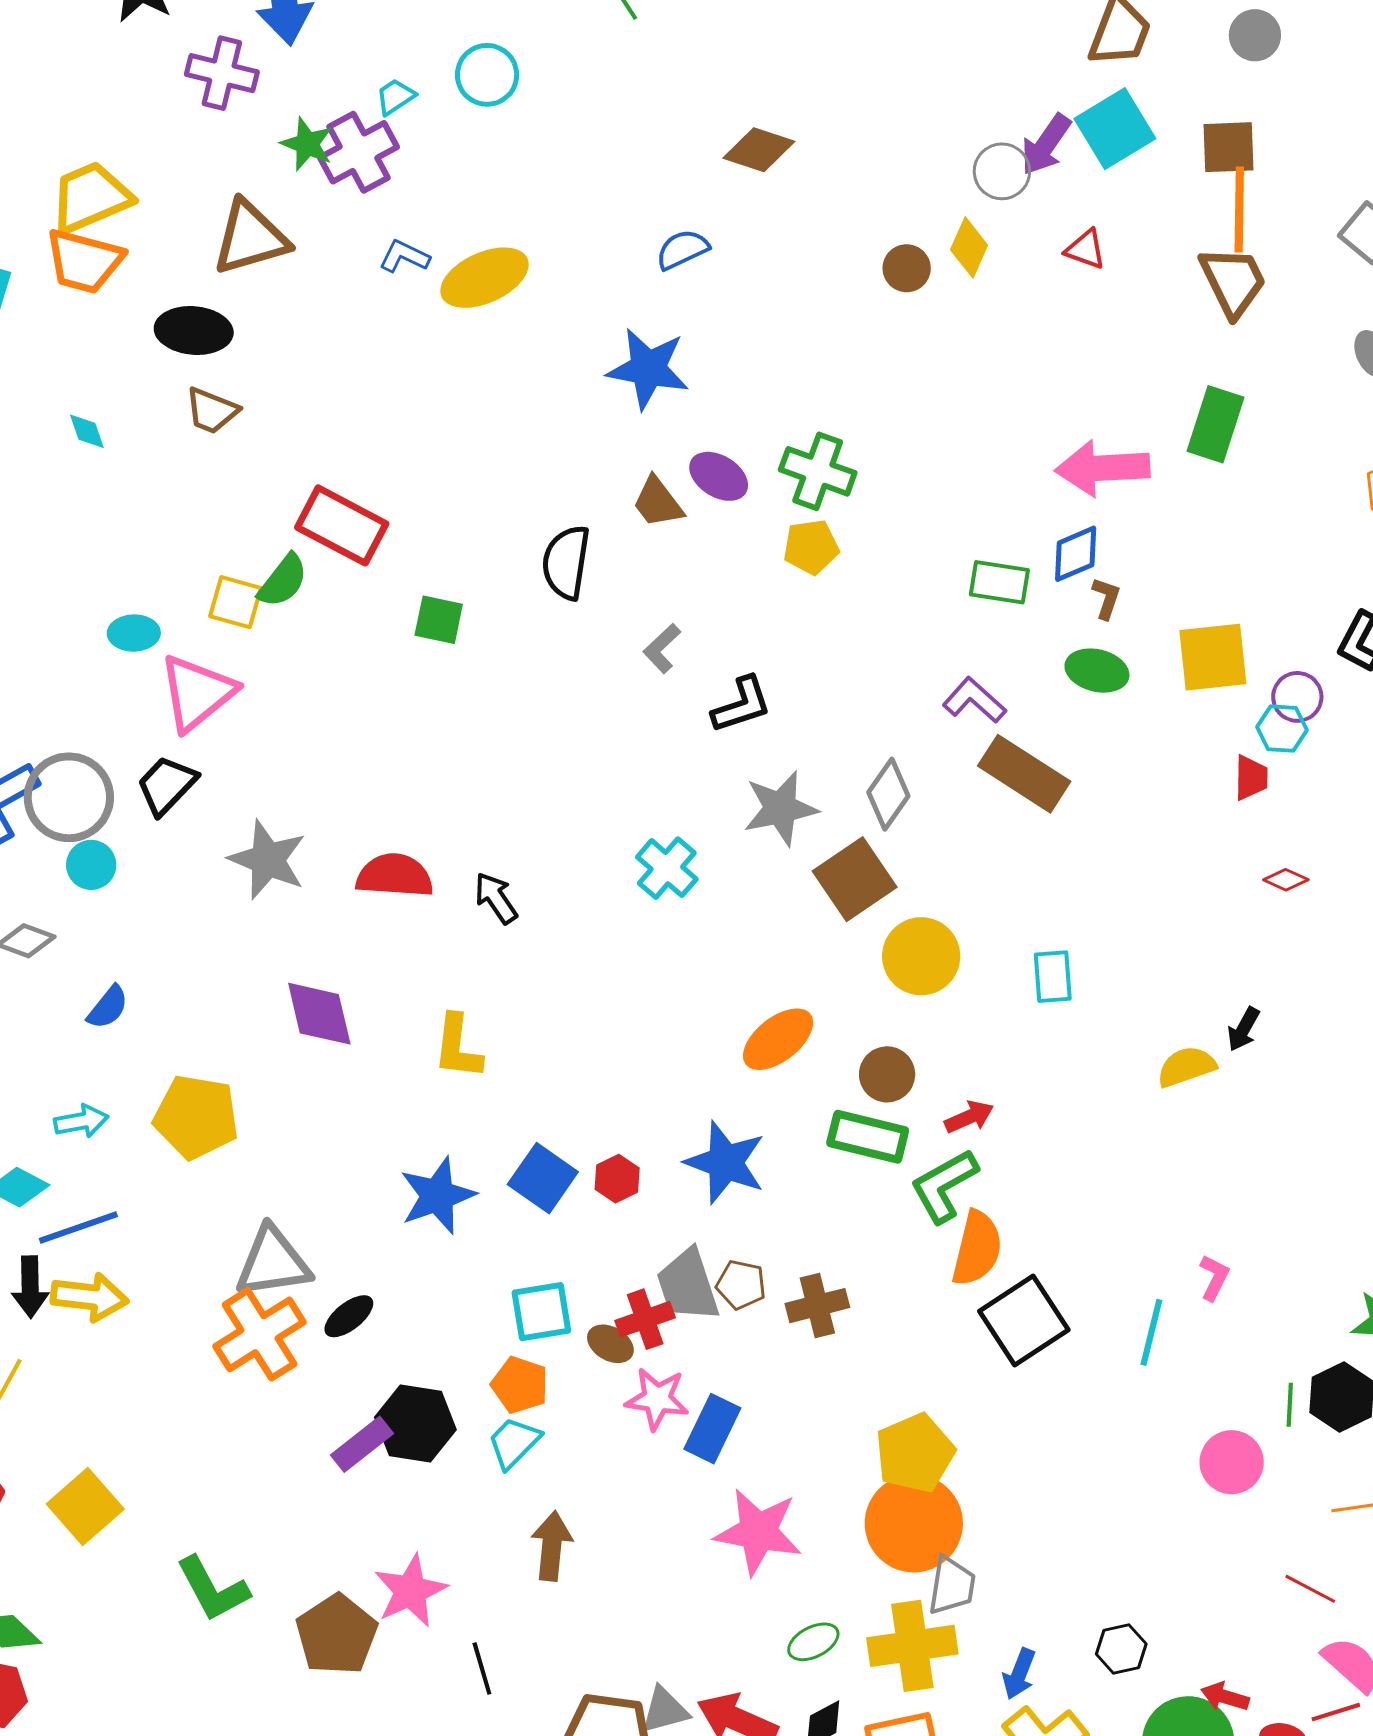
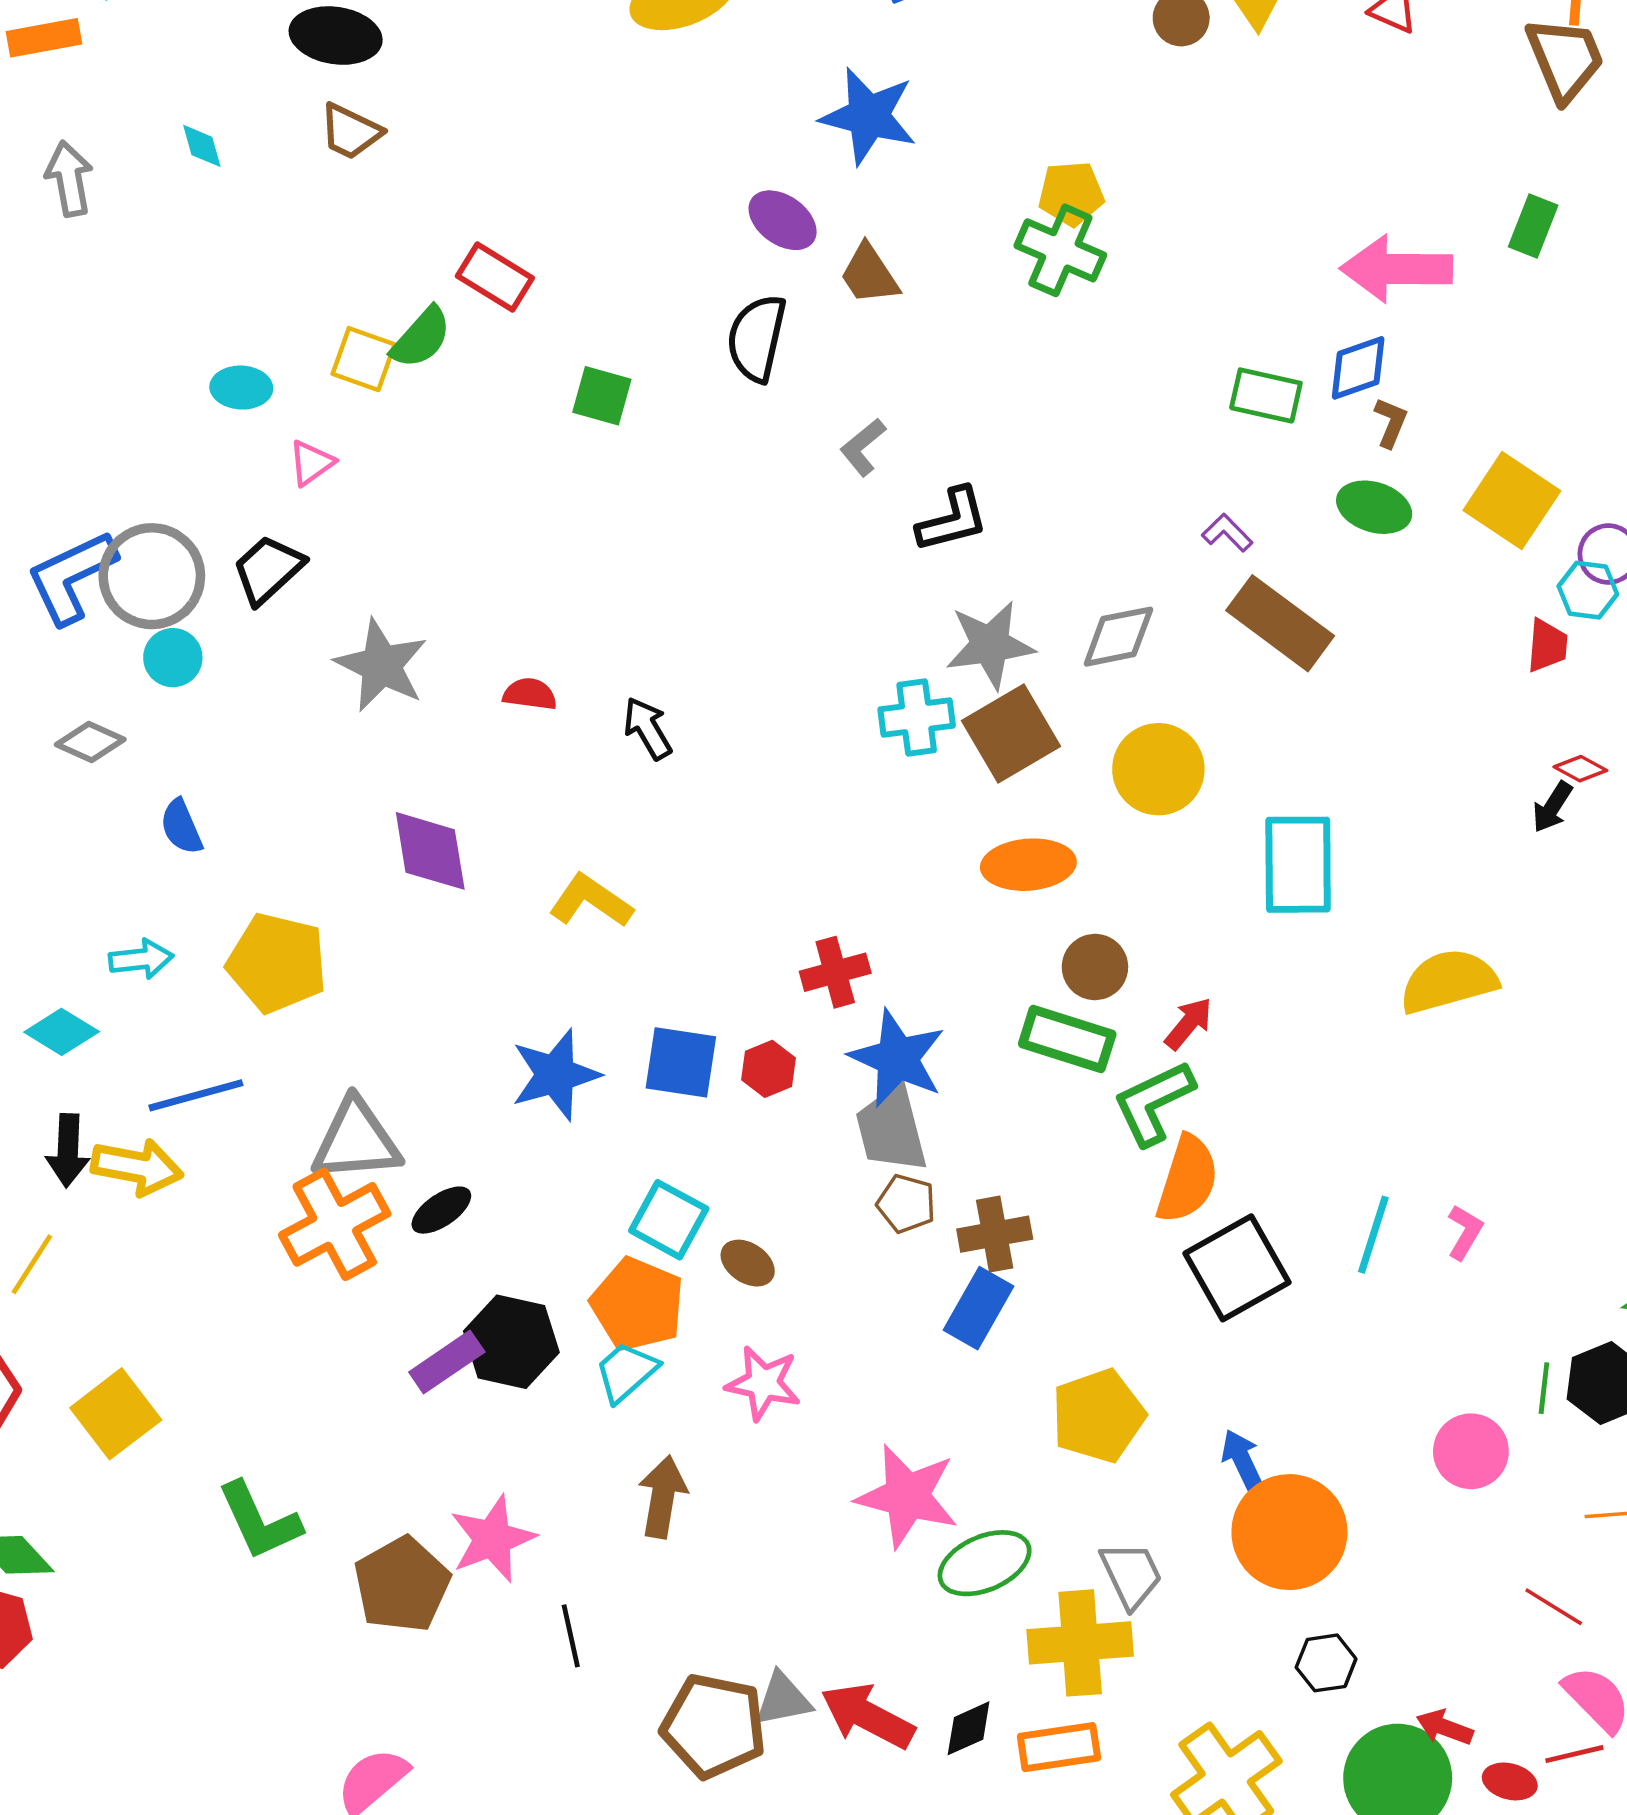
green rectangle: (1215, 424) -> (1533, 226), size x0.7
purple ellipse: (719, 476) -> (783, 220), moved
red rectangle: (342, 525) -> (495, 277), size x0.7
yellow pentagon: (811, 547) -> (1071, 193), moved
yellow square: (1213, 657) -> (1512, 501), turned 36
pink triangle: (197, 693) -> (311, 463), size x0.5
purple L-shape: (974, 700) -> (1227, 533), size x0.7
gray diamond: (888, 794) -> (1118, 637), turned 40
cyan cross: (667, 868) -> (917, 718), moved, turned 38
red semicircle: (395, 876) -> (530, 694), size x0.6
brown square: (855, 879) -> (1011, 733), moved
yellow circle: (921, 956) -> (1158, 769), moved
cyan rectangle: (1053, 977) -> (1298, 865), size x1.6
blue semicircle: (108, 1007) -> (181, 827), turned 114
black arrow: (1243, 1029) -> (1552, 807), moved
orange ellipse: (778, 1039) -> (1028, 865), moved, turned 30
yellow L-shape: (458, 1047) -> (591, 901), turned 114
yellow semicircle: (1186, 1067) -> (1449, 981), size x1.4
red arrow: (969, 1117) -> (1188, 1024), turned -30
blue square: (543, 1178) -> (681, 1062), turned -30
blue line: (78, 1227) -> (196, 1095), moved
gray trapezoid: (688, 1285) -> (891, 1129), moved
cyan square: (541, 1312) -> (669, 1220), turned 34
red cross: (645, 1319) -> (835, 972), moved
cyan line: (1151, 1332) -> (1373, 1235), moved
orange pentagon: (520, 1385) -> (638, 1304), size x1.4
pink star: (657, 1399) -> (763, 1383), moved
blue rectangle: (712, 1429) -> (979, 1308), moved
orange circle: (914, 1523) -> (1289, 1532), moved
gray trapezoid: (952, 1586) -> (1131, 1575), turned -38
green ellipse: (813, 1642) -> (985, 1563), moved, size x1.5
blue arrow: (1019, 1674) -> (1242, 1459), moved, turned 129

